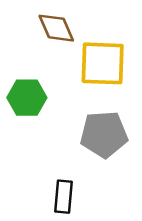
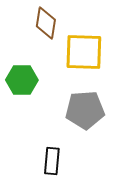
brown diamond: (56, 28) -> (46, 23), turned 32

